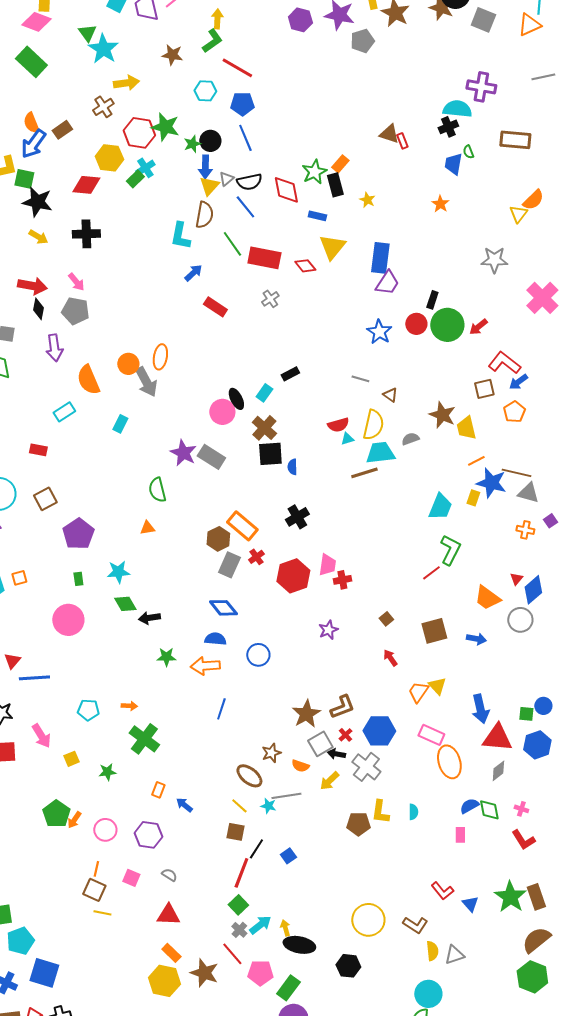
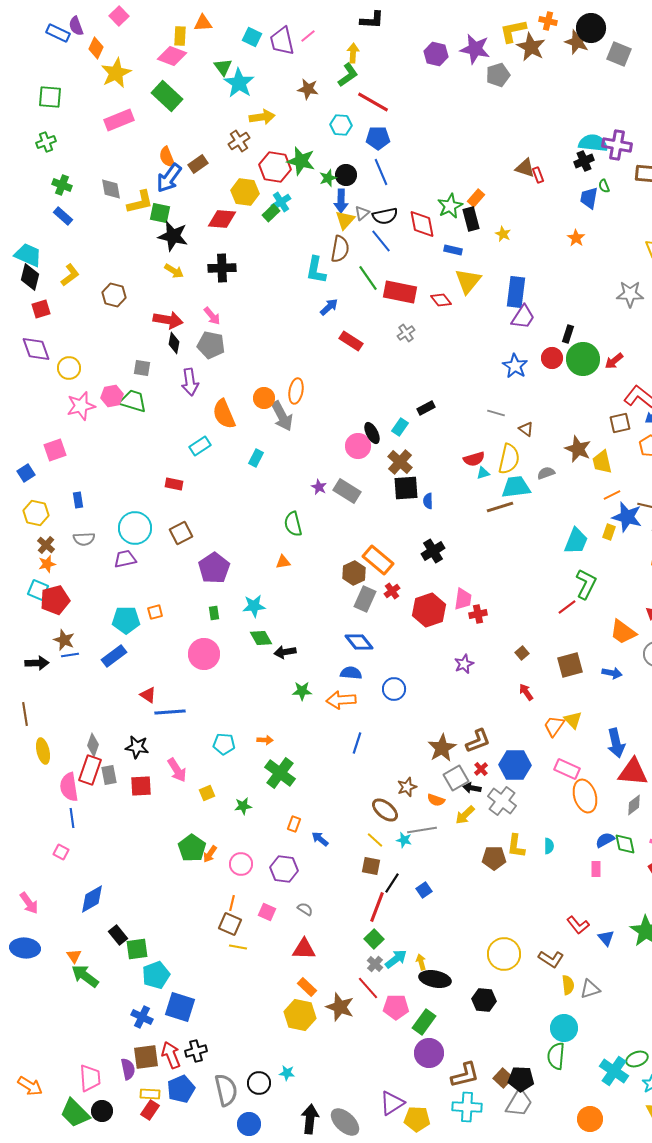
purple cross: (481, 87) -> (617, 145), moved
purple star: (183, 453) -> (319, 487), size x0.6
red triangle: (12, 661) -> (148, 695), turned -36

